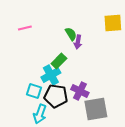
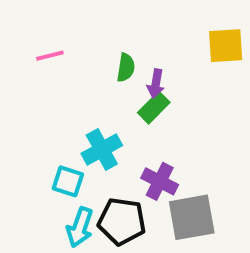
green semicircle: (71, 34) -> (126, 68), moved, turned 40
green rectangle: (59, 61) -> (154, 108), moved
black pentagon: (56, 96) -> (122, 221), moved

